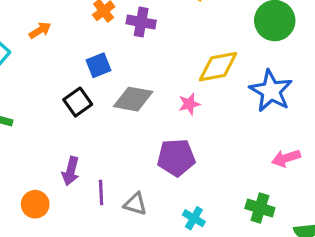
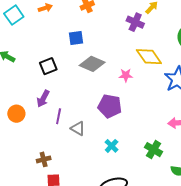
purple cross: (141, 22) -> (135, 22), moved
yellow diamond: (218, 67) -> (149, 57), turned 52
black square: (78, 102) -> (48, 66), moved

